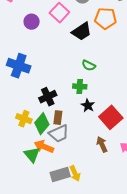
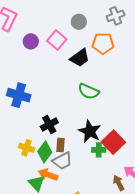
purple circle: (32, 22) -> (31, 41), moved
green semicircle: (89, 65) -> (89, 91), size x1.5
green cross: (80, 86) -> (99, 150), moved
black star: (88, 105) -> (90, 131), size x1.6
brown arrow: (102, 144) -> (119, 183), moved

